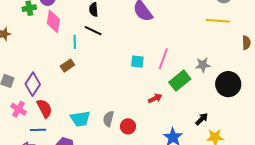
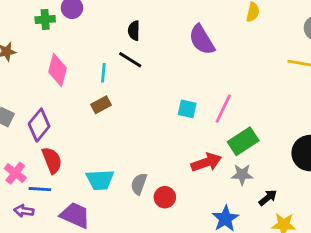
pink diamond: (53, 21) -> (57, 70), moved
gray star: (203, 65) -> (242, 175), moved
brown rectangle: (67, 66) -> (101, 105), moved
red arrow: (155, 98) -> (206, 162), size x1.5
pink cross: (18, 109) -> (15, 173), moved

